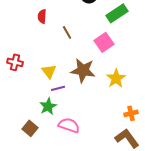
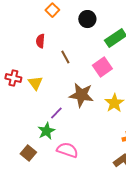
red cross: (15, 62) -> (13, 78), moved
yellow triangle: (49, 71) -> (35, 83), moved
purple line: (58, 88) -> (56, 113), turned -32

